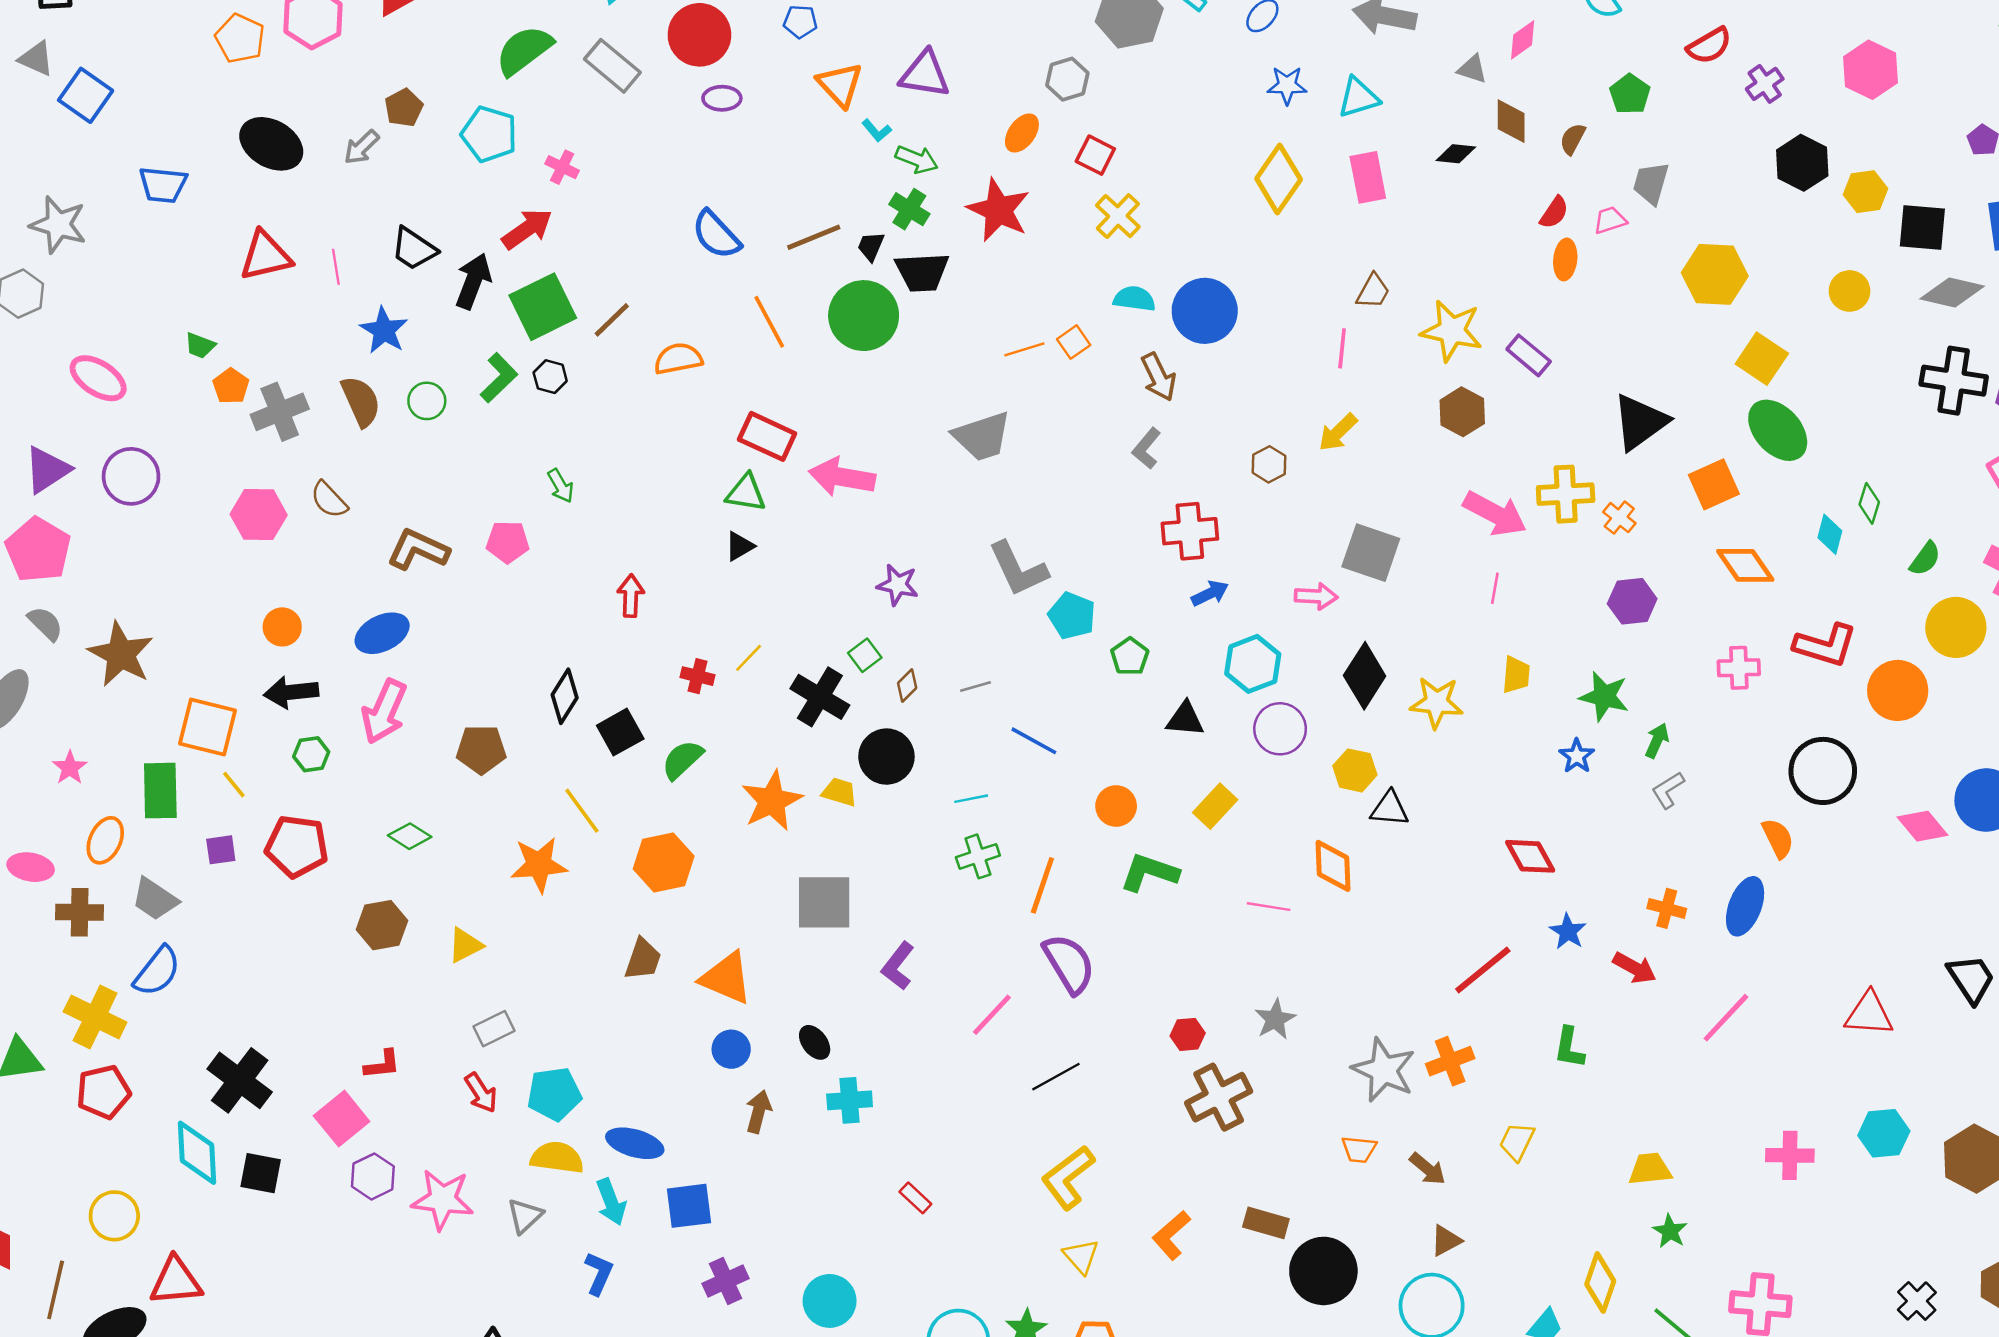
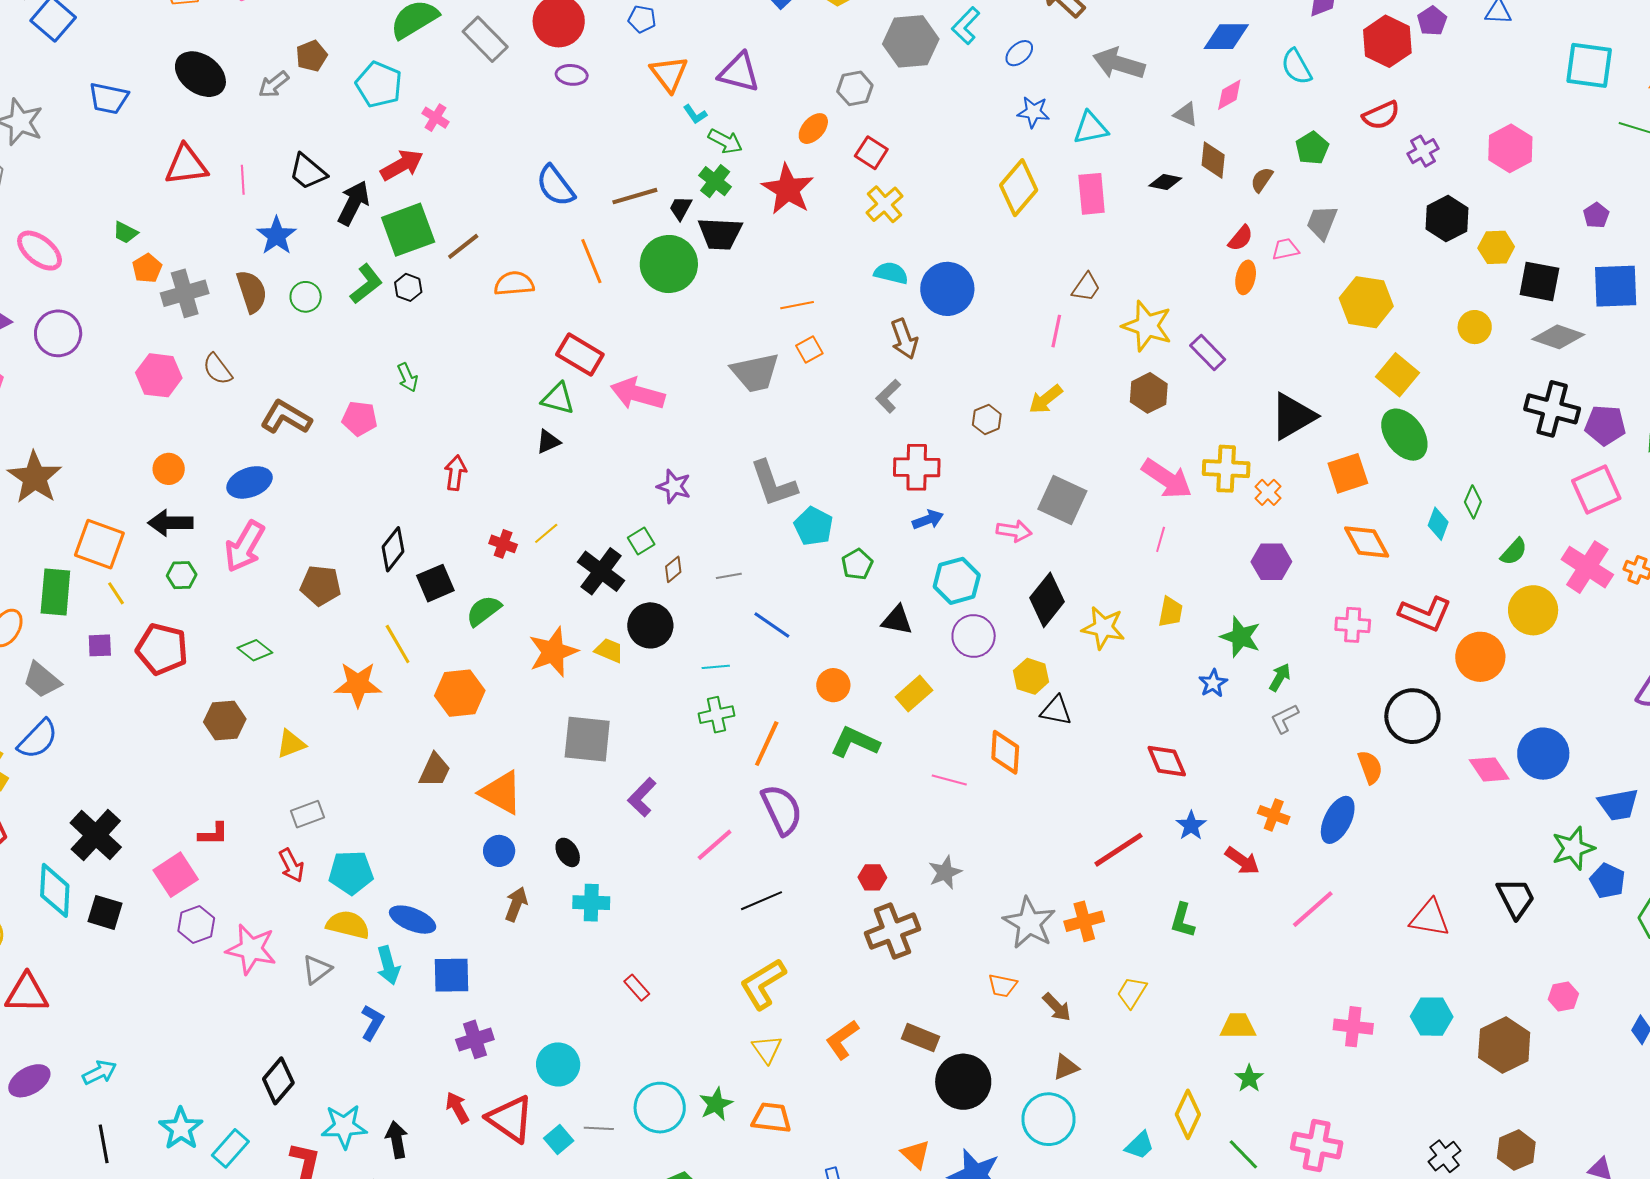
orange square: (1074, 342) -> (809, 350), moved

